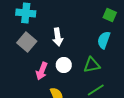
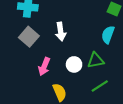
white circle: (64, 65) -> (74, 64), moved

